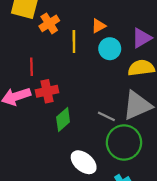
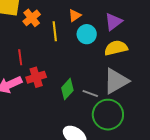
green diamond: (63, 119) -> (67, 89), moved

